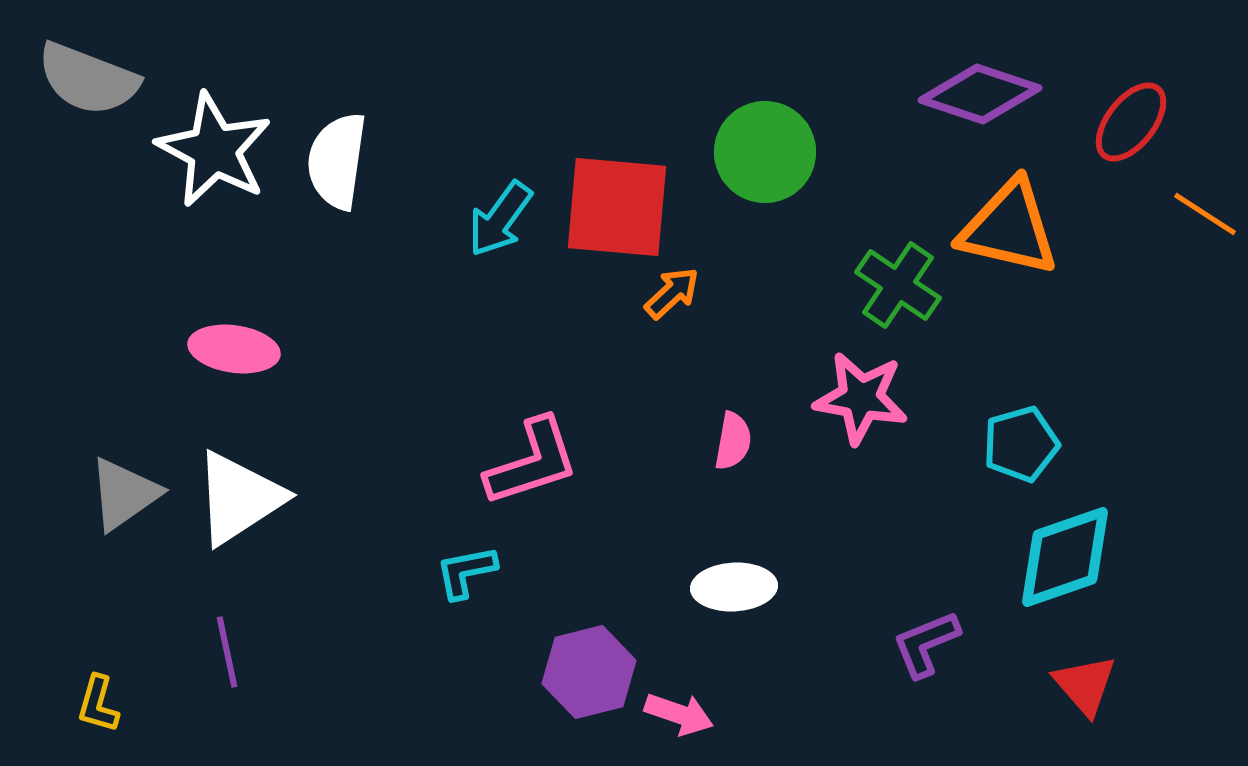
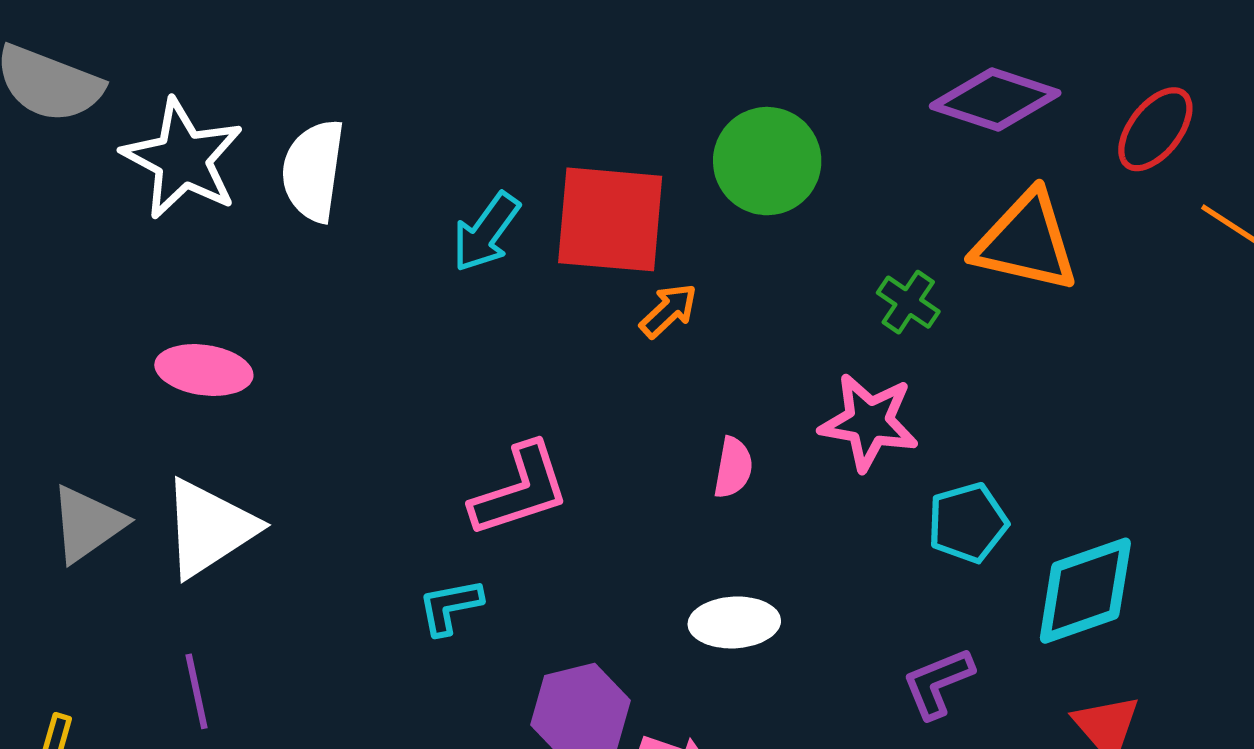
green cross: (898, 285) -> (908, 302), size x0.7
cyan pentagon: (1021, 444) -> (968, 523), moved

